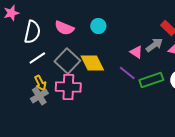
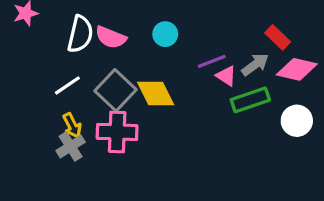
white semicircle: (32, 32) -> (80, 34), moved
purple line: (127, 73) -> (212, 61), moved, turned -60
green rectangle: (151, 80) -> (250, 100), moved

